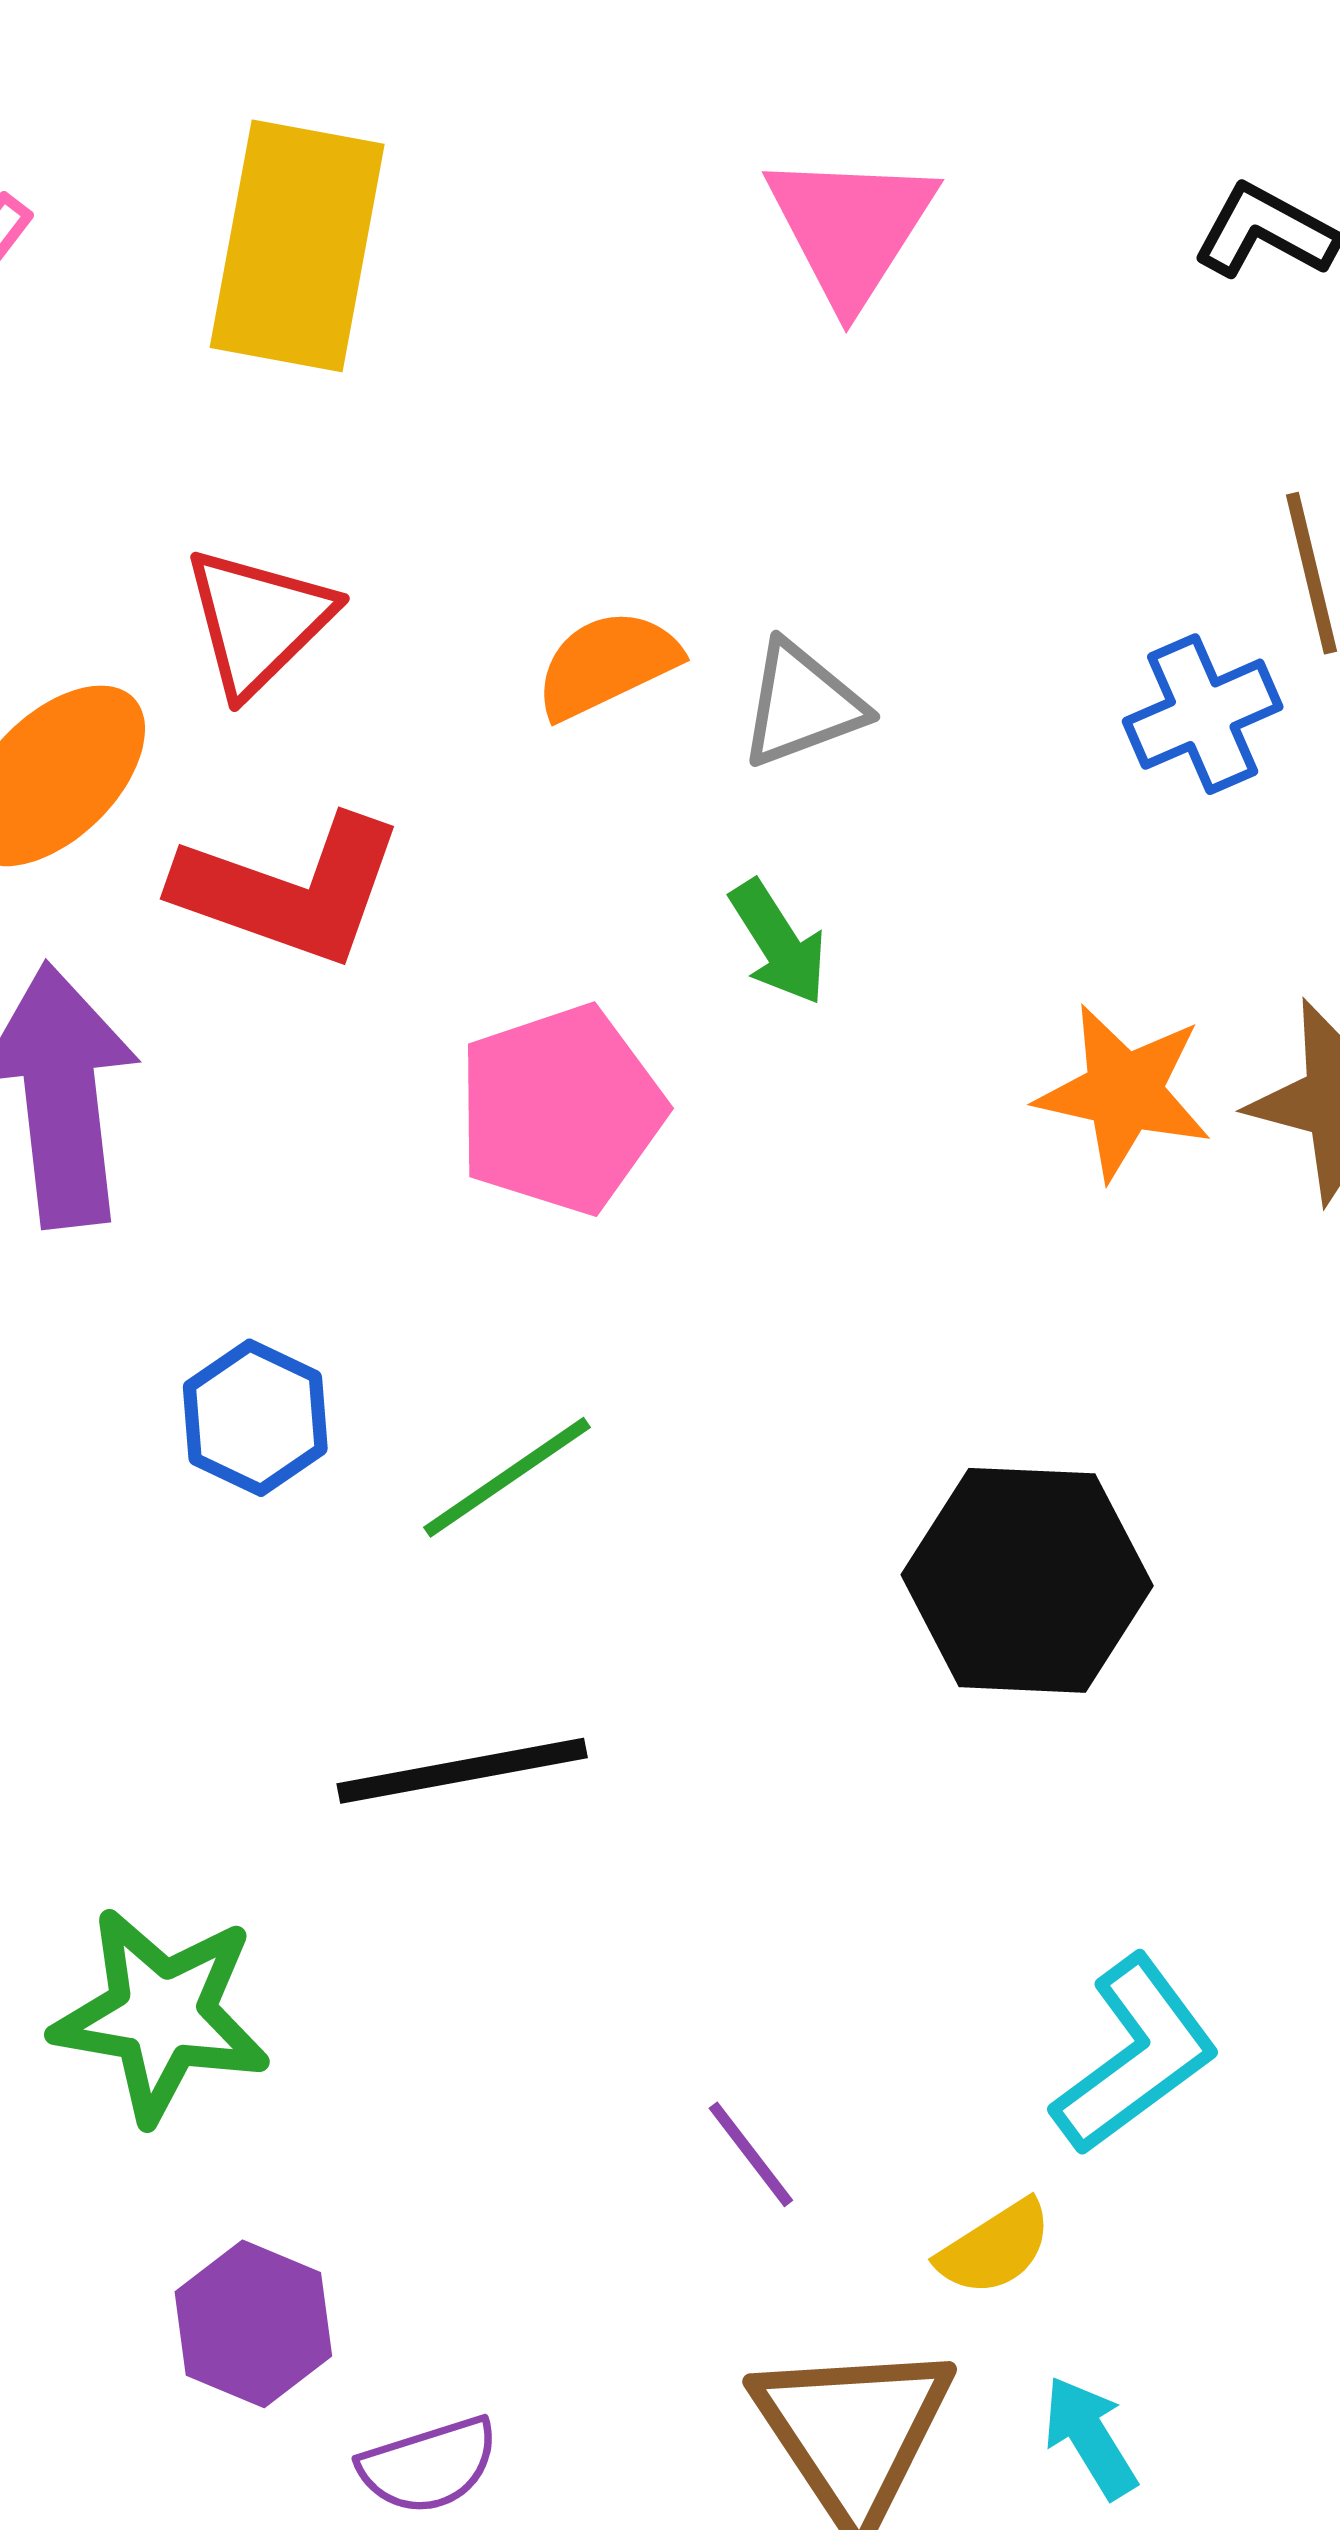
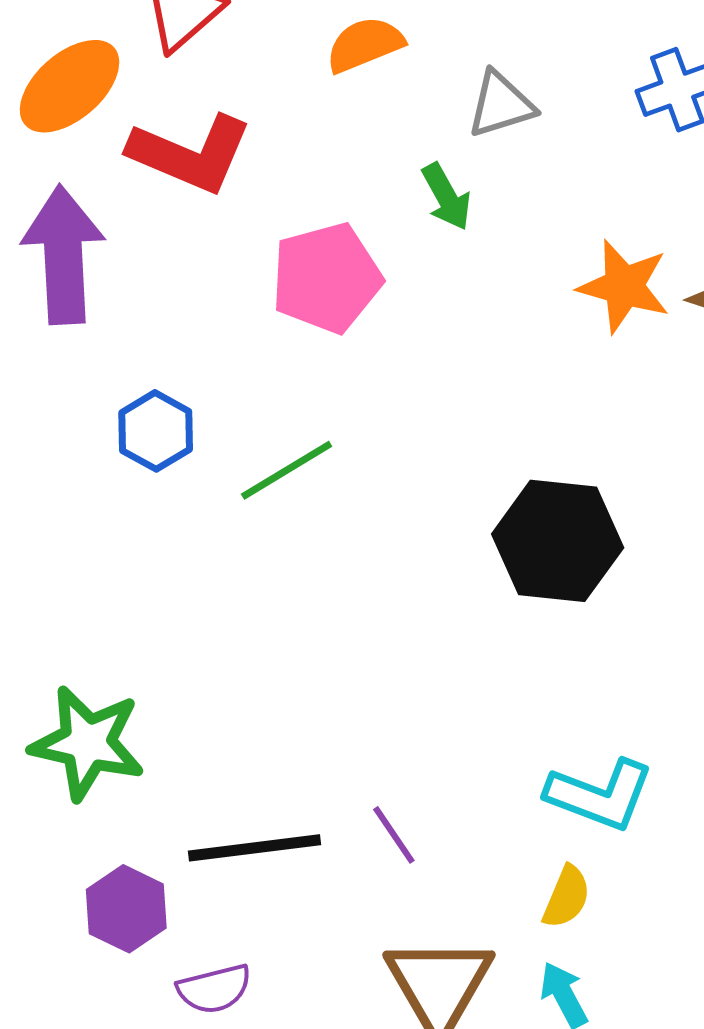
gray triangle: (802, 704) -> (501, 104), moved
black line: (462, 1771) -> (255, 848), moved
cyan L-shape: (1135, 2055) -> (600, 795), turned 54
yellow semicircle: (995, 2248) -> (566, 897), moved, turned -38

